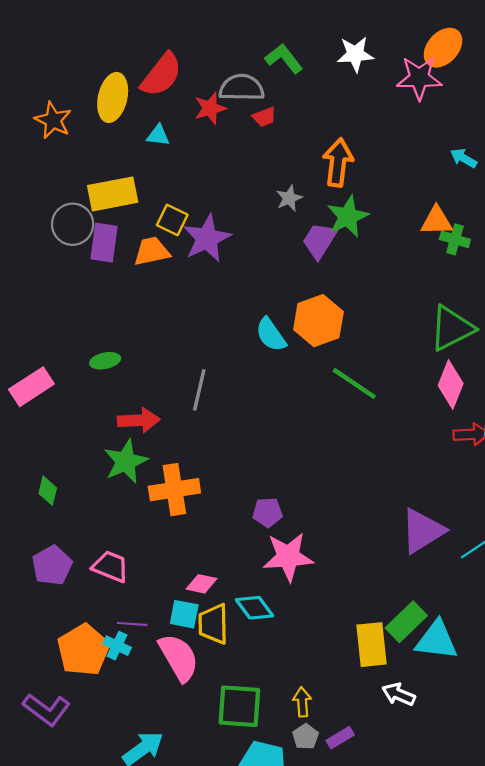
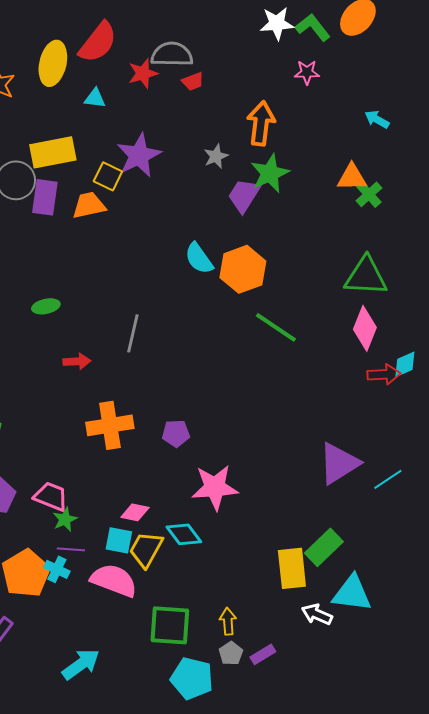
green L-shape: (284, 58) -> (313, 27), moved
pink star: (419, 78) -> (307, 72), moved, size x0.6
purple star: (207, 238) -> (139, 155), moved
green cross: (455, 239) -> (369, 194), turned 32
green triangle: (452, 328) -> (366, 276), turned 30
cyan semicircle: (271, 335) -> (199, 258), moved
red arrow: (139, 420) -> (77, 361), size x0.7
green star: (126, 461) -> (65, 519), moved, size x0.6
purple pentagon: (268, 512) -> (176, 433), moved
yellow trapezoid: (213, 624) -> (146, 549), turned 30
cyan triangle: (437, 640) -> (352, 593), moved
pink semicircle: (179, 658) -> (114, 580), turned -39

